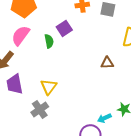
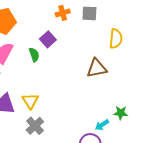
brown triangle: (107, 63) -> (97, 68), size x1.5
yellow triangle: (49, 87) -> (30, 101), moved

